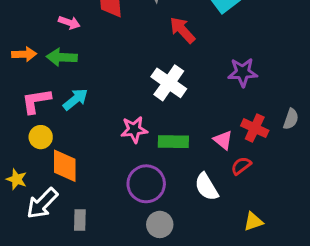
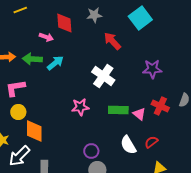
pink arrow: (69, 23) -> (46, 37), moved
cyan arrow: (75, 99) -> (55, 63), moved
green rectangle: (173, 142) -> (118, 110), moved
red semicircle: (241, 166) -> (151, 142), moved
purple circle: (146, 184) -> (91, 151), moved, size x0.6

